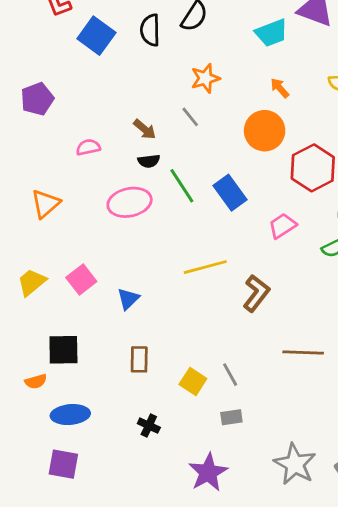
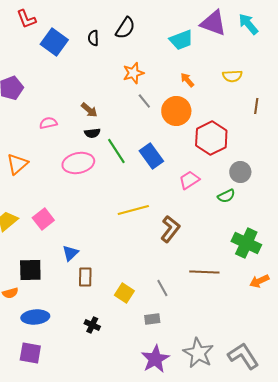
black semicircle: (150, 30) -> (93, 38), size x0.7
gray line: (190, 117) -> (144, 101), moved
blue triangle: (128, 299) -> (70, 253), moved
gray line: (230, 375) -> (162, 288), moved
purple star: (208, 472) -> (155, 359), moved

